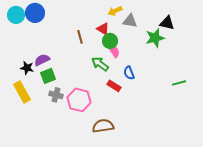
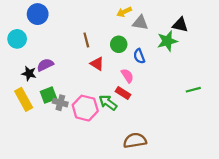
cyan circle: (16, 15) -> (17, 39), moved
red triangle: (103, 29) -> (97, 64), moved
pink semicircle: (114, 51) -> (127, 76), moved
green arrow: (100, 64) -> (108, 103), moved
blue semicircle: (129, 73) -> (139, 56), moved
green square: (48, 76) -> (48, 95), moved
brown semicircle: (103, 126) -> (135, 140), moved

